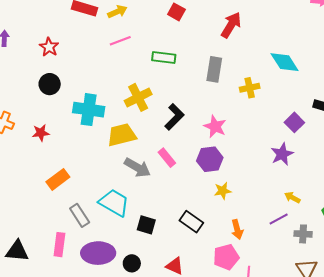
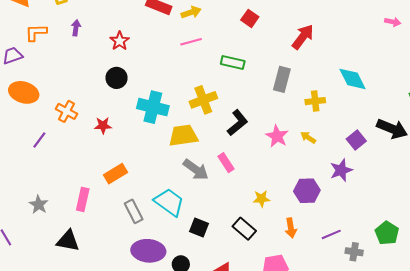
purple hexagon: (210, 159) -> (307, 191), moved
yellow star: (223, 191) -> (261, 199), moved
yellow arrow: (292, 197) -> (308, 137), moved
orange arrow: (237, 229) -> (291, 228), moved
pink rectangle: (59, 245) -> (83, 199), moved

